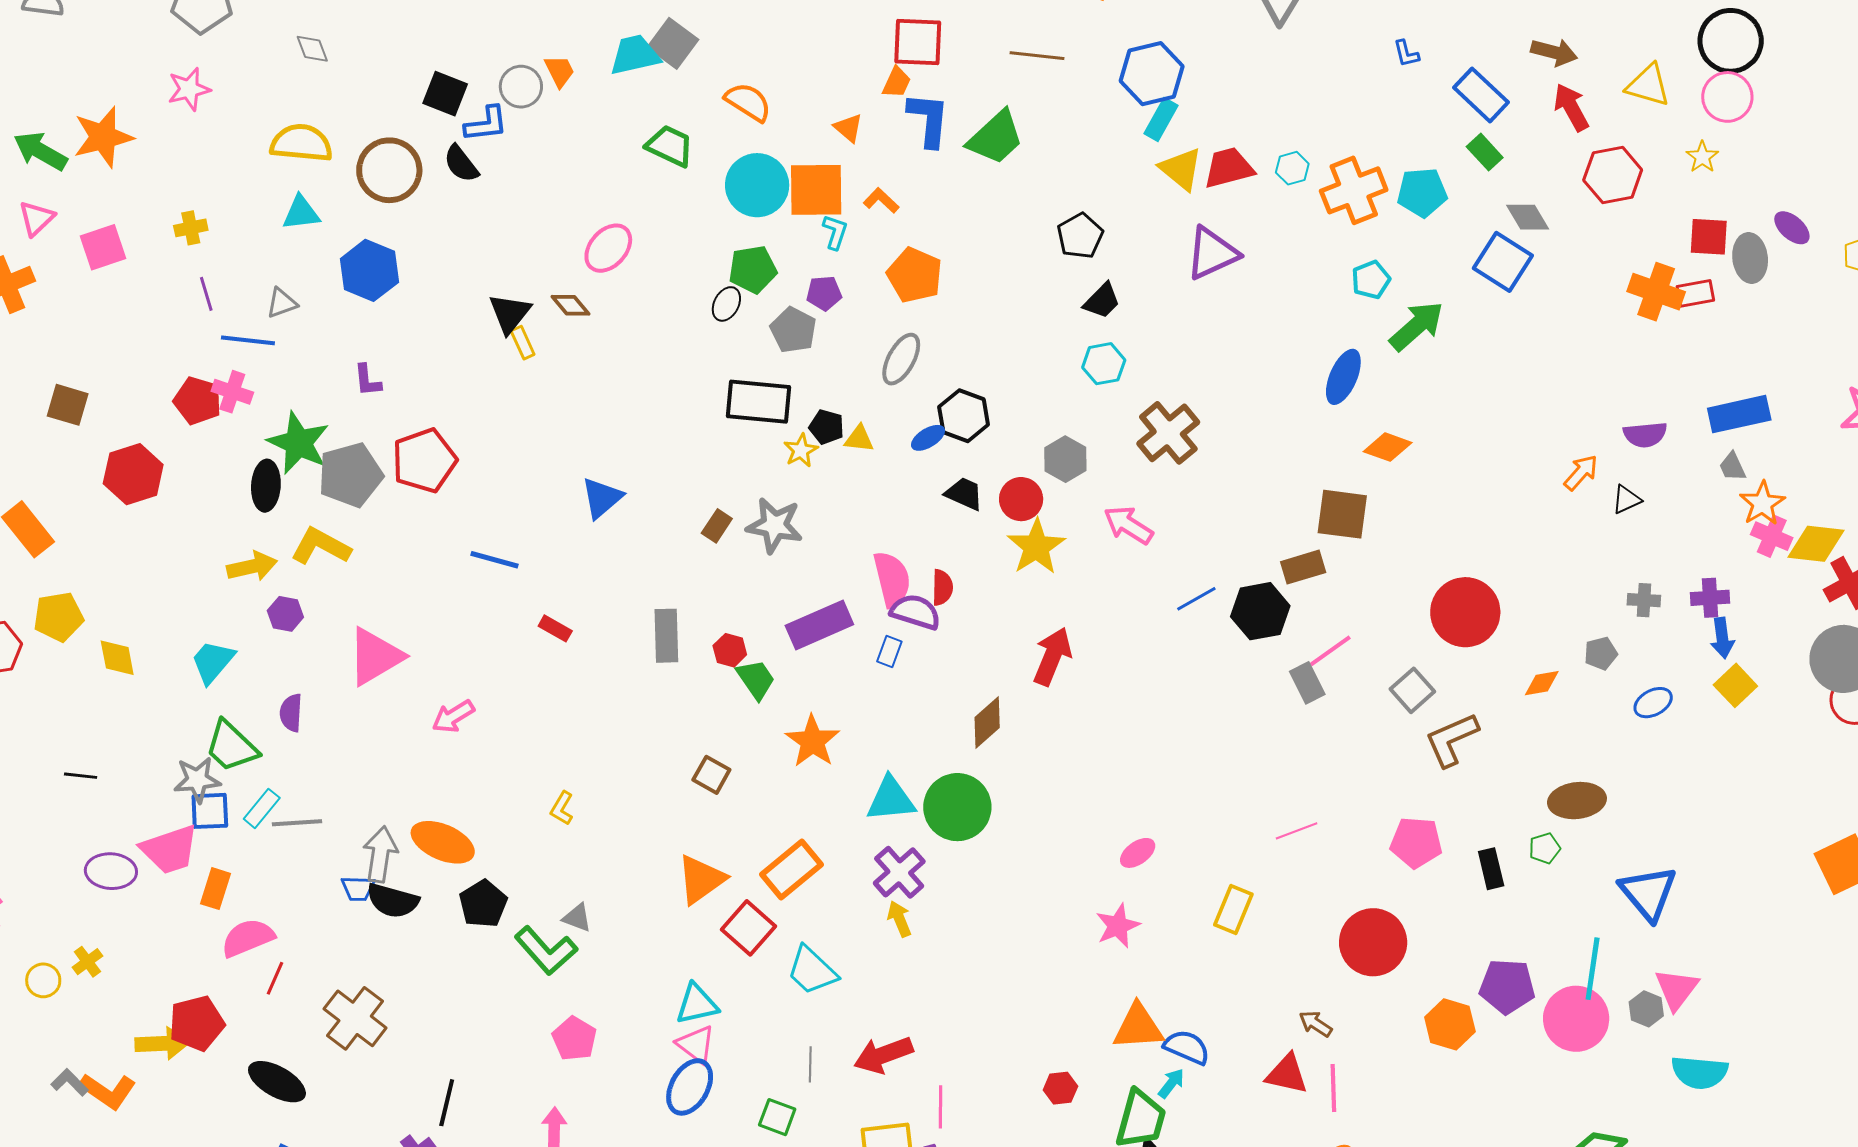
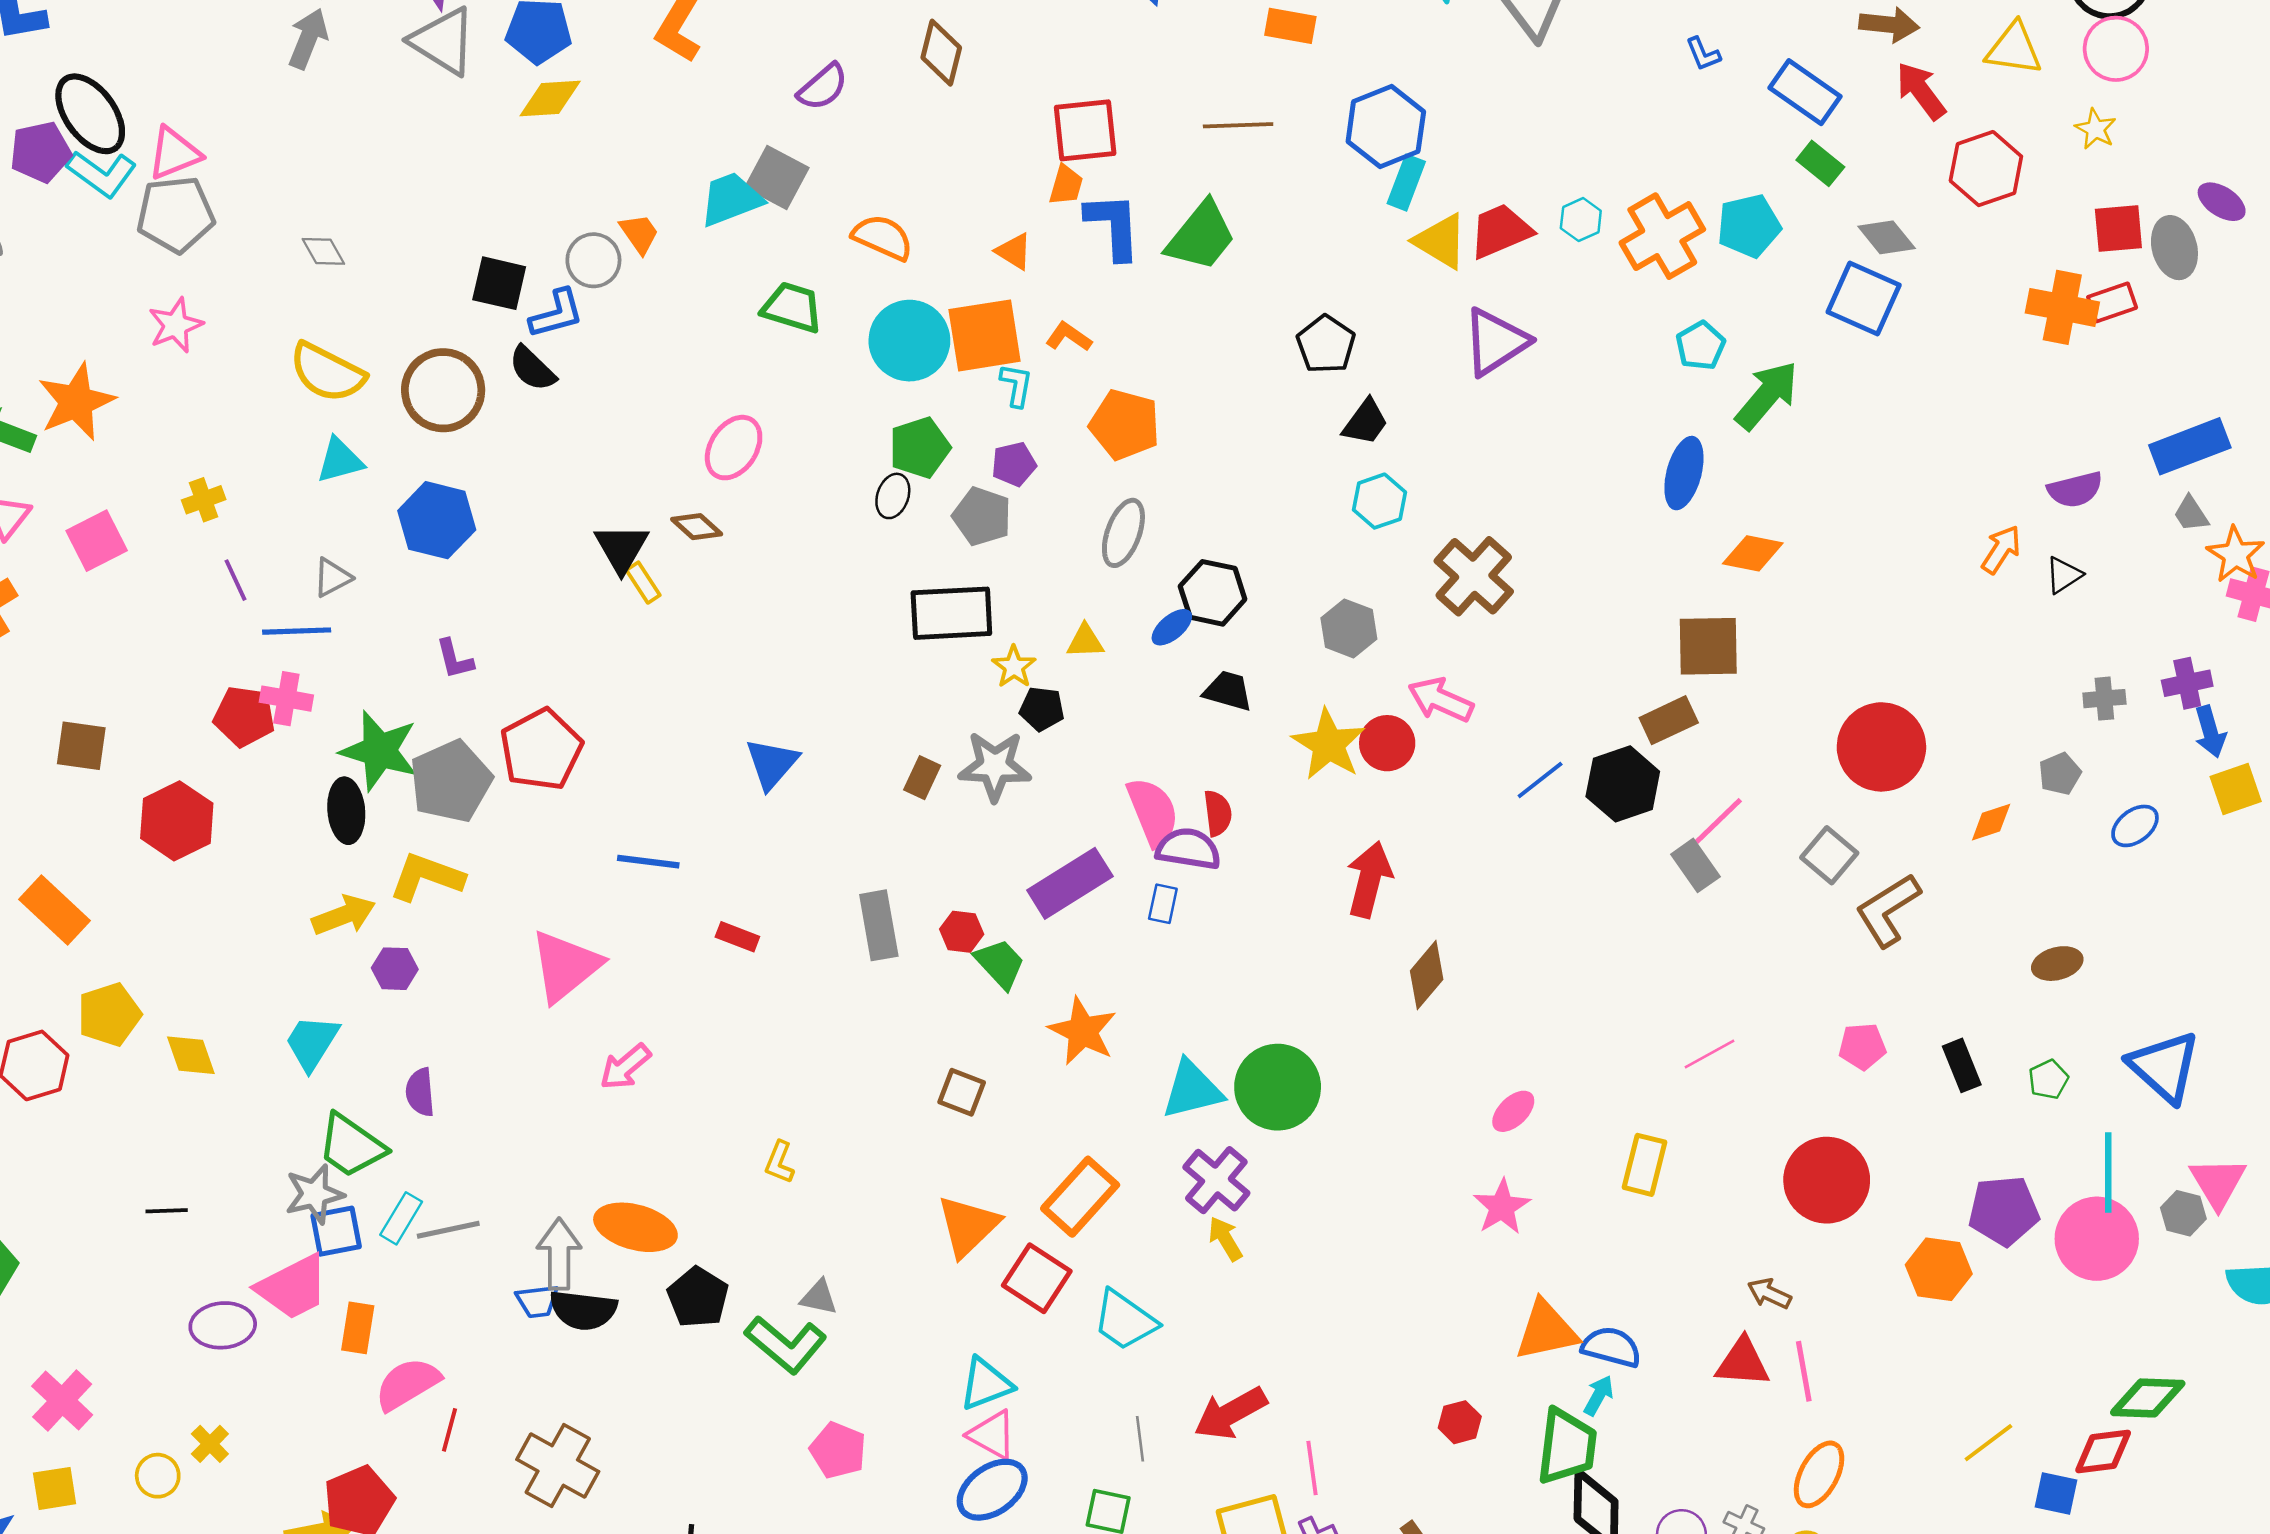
yellow semicircle: (301, 143) -> (327, 372), turned -150
black pentagon: (827, 427) -> (1042, 709), moved
red circle: (1021, 499) -> (1387, 743), moved
pink triangle: (375, 656) -> (565, 966), moved
yellow square: (1735, 685) -> (2236, 789), turned 33
brown diamond: (987, 723) -> (1427, 975), moved
brown ellipse: (1577, 801) -> (2057, 964), size x0.7
pink pentagon: (1416, 842) -> (1862, 1046), size x0.7
green pentagon: (1545, 848) -> (2048, 1079), moved
blue ellipse: (690, 1087) -> (992, 1490), turned 34

